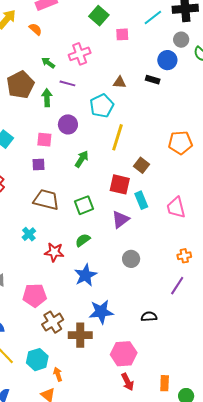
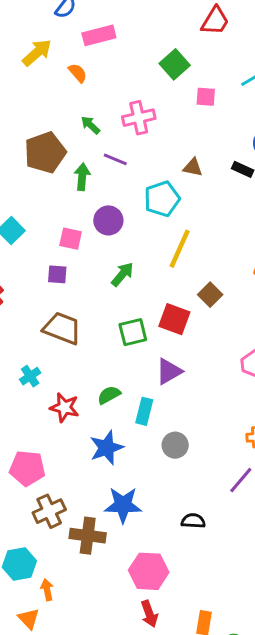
cyan rectangle: (141, 200) -> (144, 411), moved, turned 30
green square: (84, 205) -> (133, 332), moved
gray circle: (131, 259) -> (175, 445), moved

